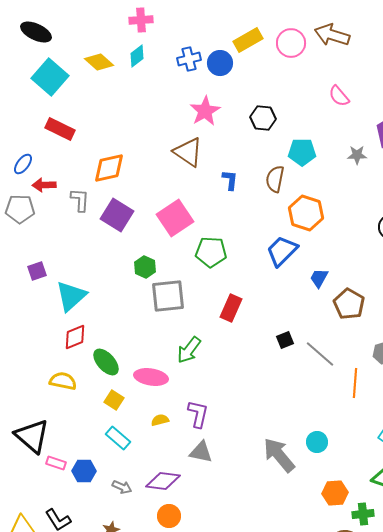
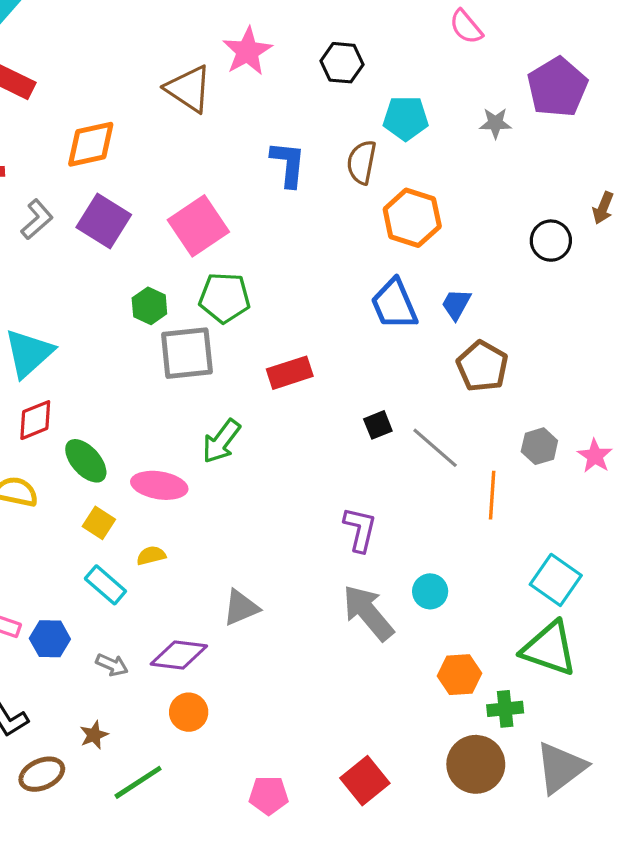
brown triangle: (188, 152) -> (189, 89), moved
blue L-shape: (230, 180) -> (288, 164), size x1.4
gray L-shape: (80, 200) -> (37, 219), moved, turned 45
blue trapezoid: (282, 251) -> (394, 304), moved, turned -68
green pentagon: (211, 252) -> (225, 298), moved
blue trapezoid: (319, 278) -> (456, 304), moved
red rectangle: (231, 308) -> (290, 373), turned 48
purple L-shape: (198, 414) -> (360, 529), moved
yellow semicircle: (160, 420) -> (151, 555), moved
gray triangle: (201, 452) -> (241, 608), turned -35

